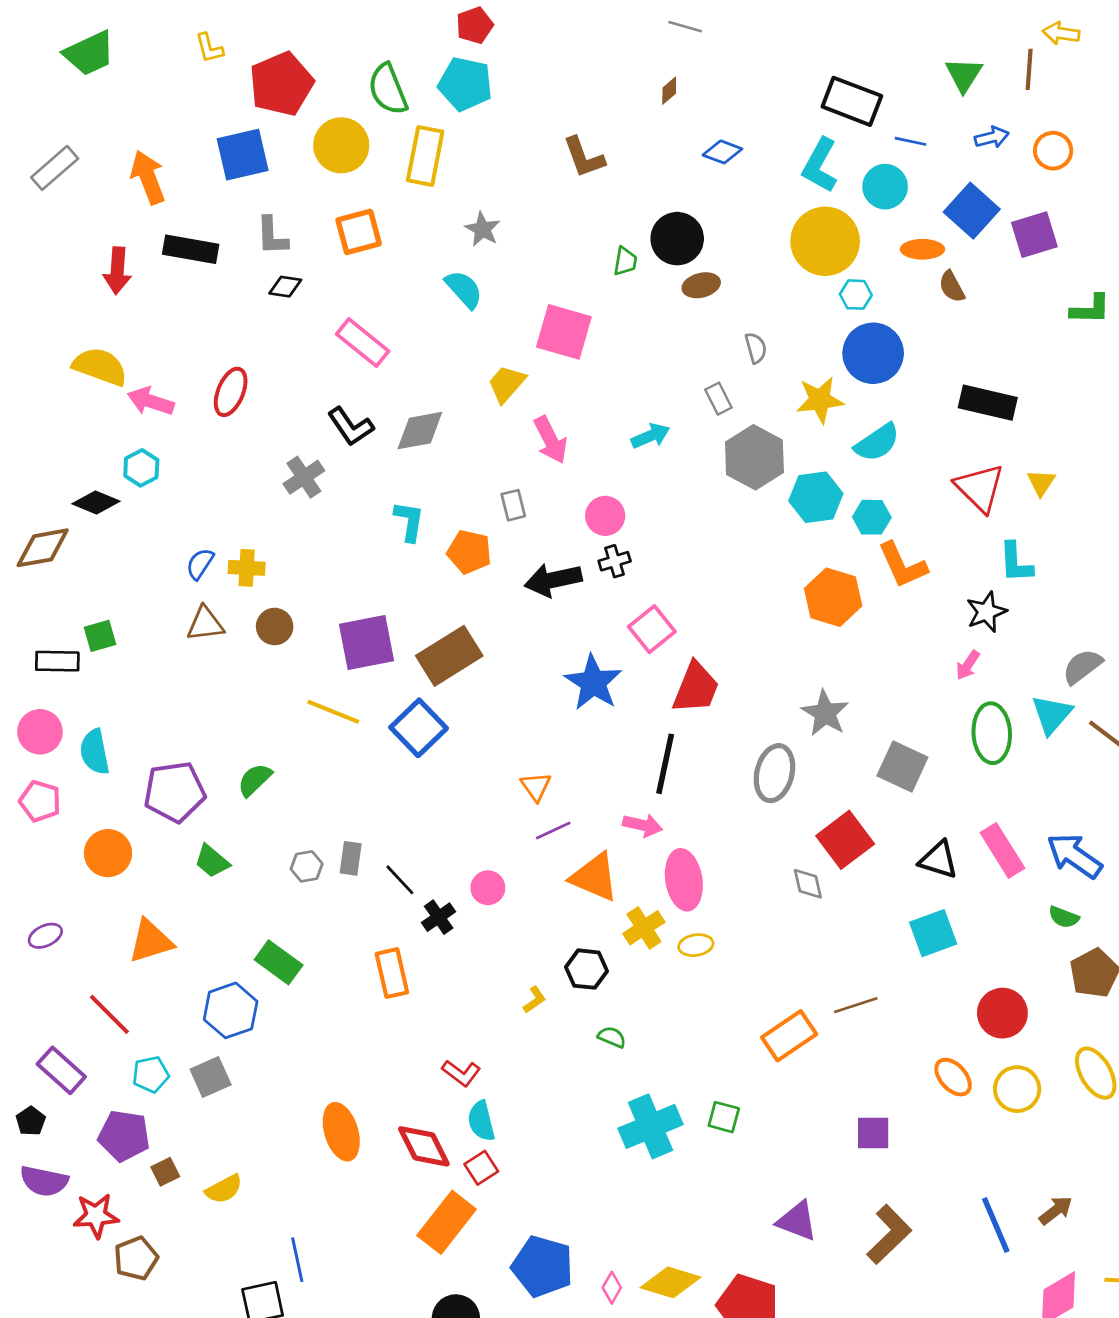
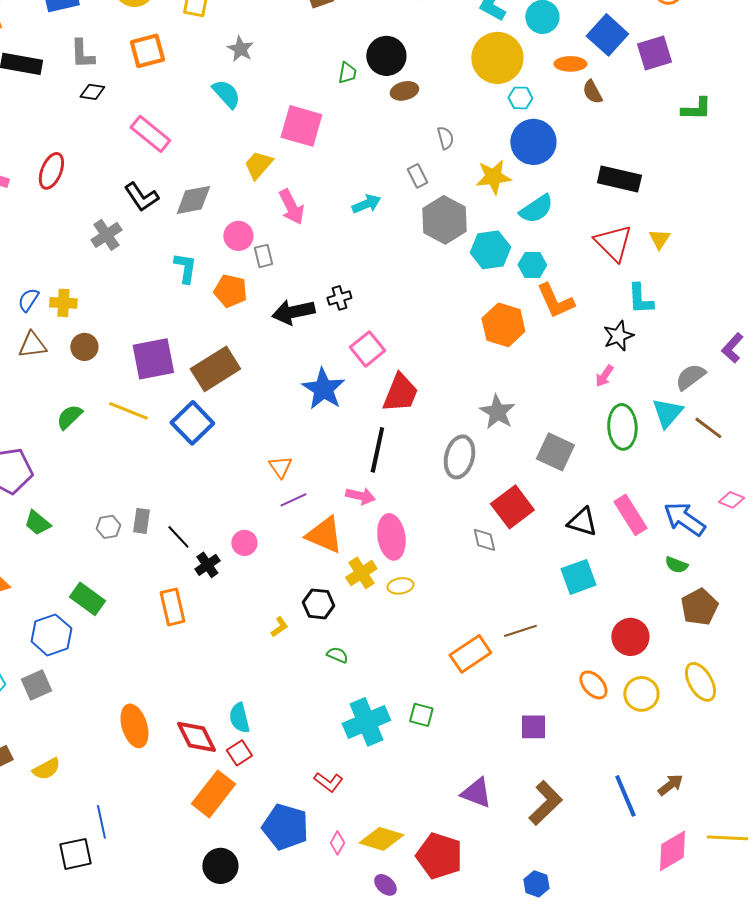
pink circle: (605, 516) -> (238, 236), moved
green semicircle: (255, 780) -> (69, 417), moved
red L-shape: (461, 1073) -> (328, 782), moved

